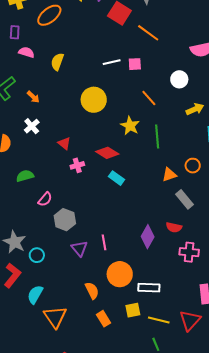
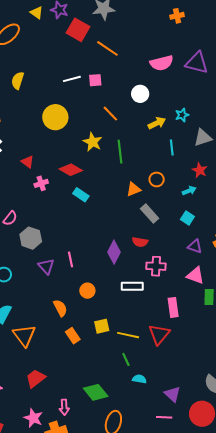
orange circle: (120, 274) -> (87, 291), size x0.6
white rectangle: (149, 288) -> (132, 286), moved

